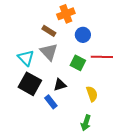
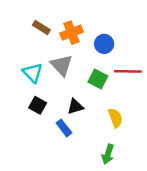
orange cross: (66, 14) -> (71, 33), moved
brown rectangle: (49, 31) -> (41, 28), moved
black square: (30, 84) -> (38, 105), size x0.6

